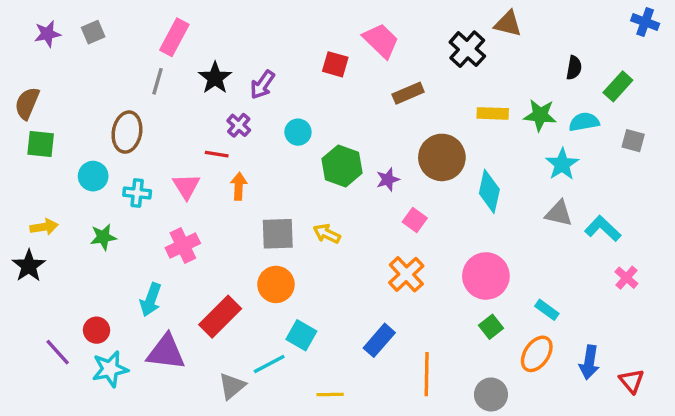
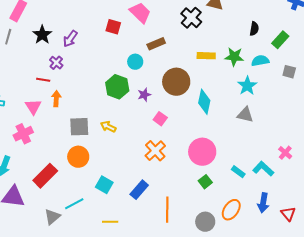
cyan circle: (298, 132) -> (135, 62), moved
pink triangle: (186, 186) -> (33, 107), moved
cyan L-shape: (603, 229) -> (263, 169), moved
cyan square: (301, 335) -> (104, 185), moved
orange ellipse: (537, 354) -> (231, 210), moved

